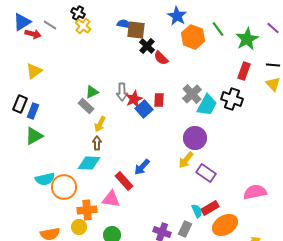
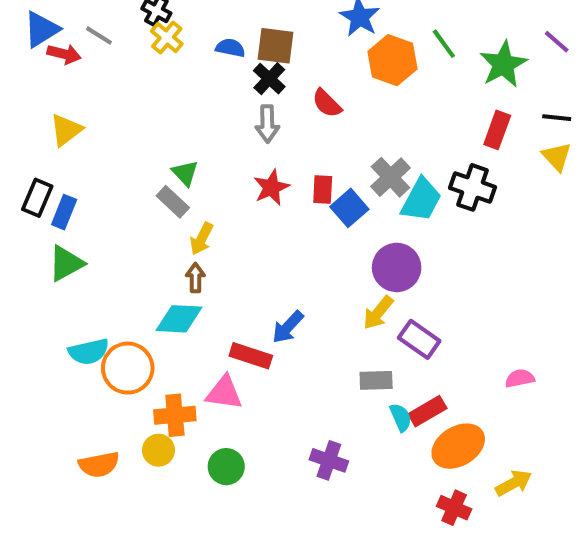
blue semicircle: (124, 24) -> (230, 48), moved
black cross: (147, 46) -> (269, 79), moved
green triangle: (92, 92) -> (185, 173), turned -48
gray arrow: (122, 92) -> (267, 124), moved
blue square: (144, 109) -> (349, 208), moved
red rectangle: (124, 181) -> (251, 356), turned -30
pink semicircle: (255, 192) -> (520, 378), size x0.6
gray rectangle: (185, 229) -> (376, 380), moved, turned 63

